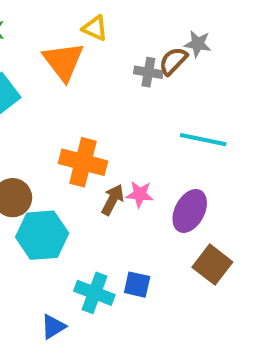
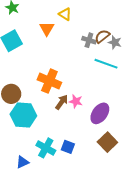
gray star: (198, 44) -> (115, 42), moved
orange triangle: (63, 61) -> (47, 29), size x0.7
cyan line: (203, 140) -> (106, 64), moved

